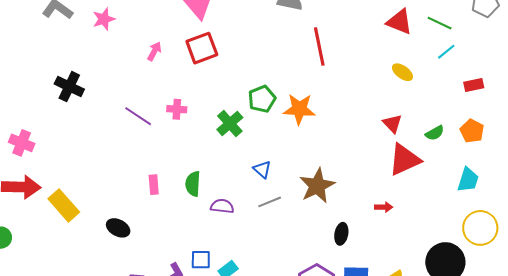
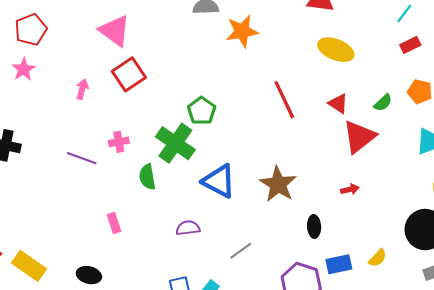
red line: (319, 46) -> (284, 100), moved
cyan line: (446, 52) -> (404, 14), moved
yellow ellipse: (403, 72) -> (336, 50), size x1.6
orange star: (299, 109) -> (242, 31), moved
green cross: (230, 124) -> (175, 143), size x1.4
blue triangle: (262, 169) -> (219, 181), size x1.8
green semicircle: (193, 184) -> (147, 177), moved
gray line: (270, 202) -> (241, 251), moved

